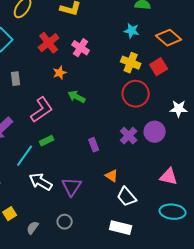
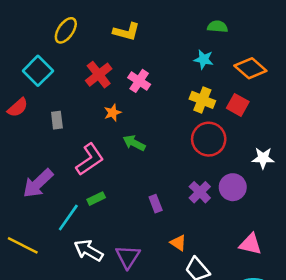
red square: (159, 67) -> (238, 105), turned -30

